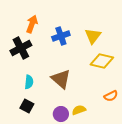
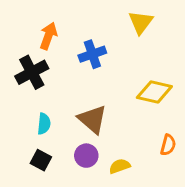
yellow triangle: (93, 36) -> (141, 22), moved
orange semicircle: (111, 96) -> (168, 145), turned -48
purple circle: (61, 114) -> (86, 156), moved

